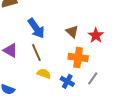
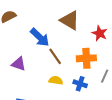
brown triangle: (72, 32) -> (70, 20), moved, size x1.5
brown line: (36, 53) -> (55, 56), moved

